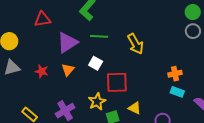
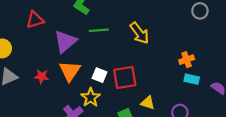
white square: (96, 63) -> (100, 75), moved
orange triangle: (68, 70) -> (70, 71), size x1.5
yellow star: (97, 102) -> (91, 97), moved

